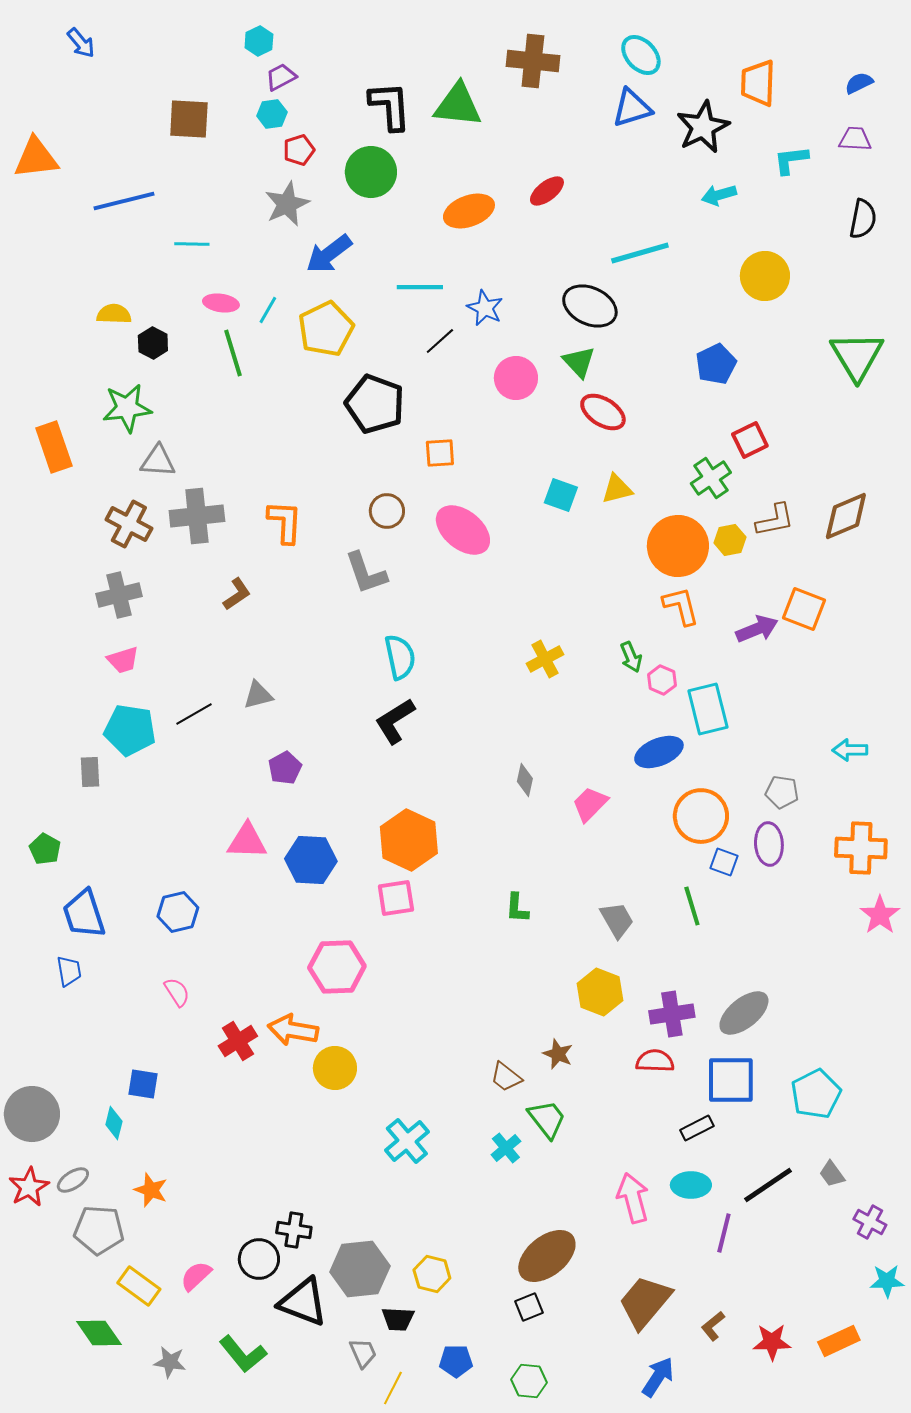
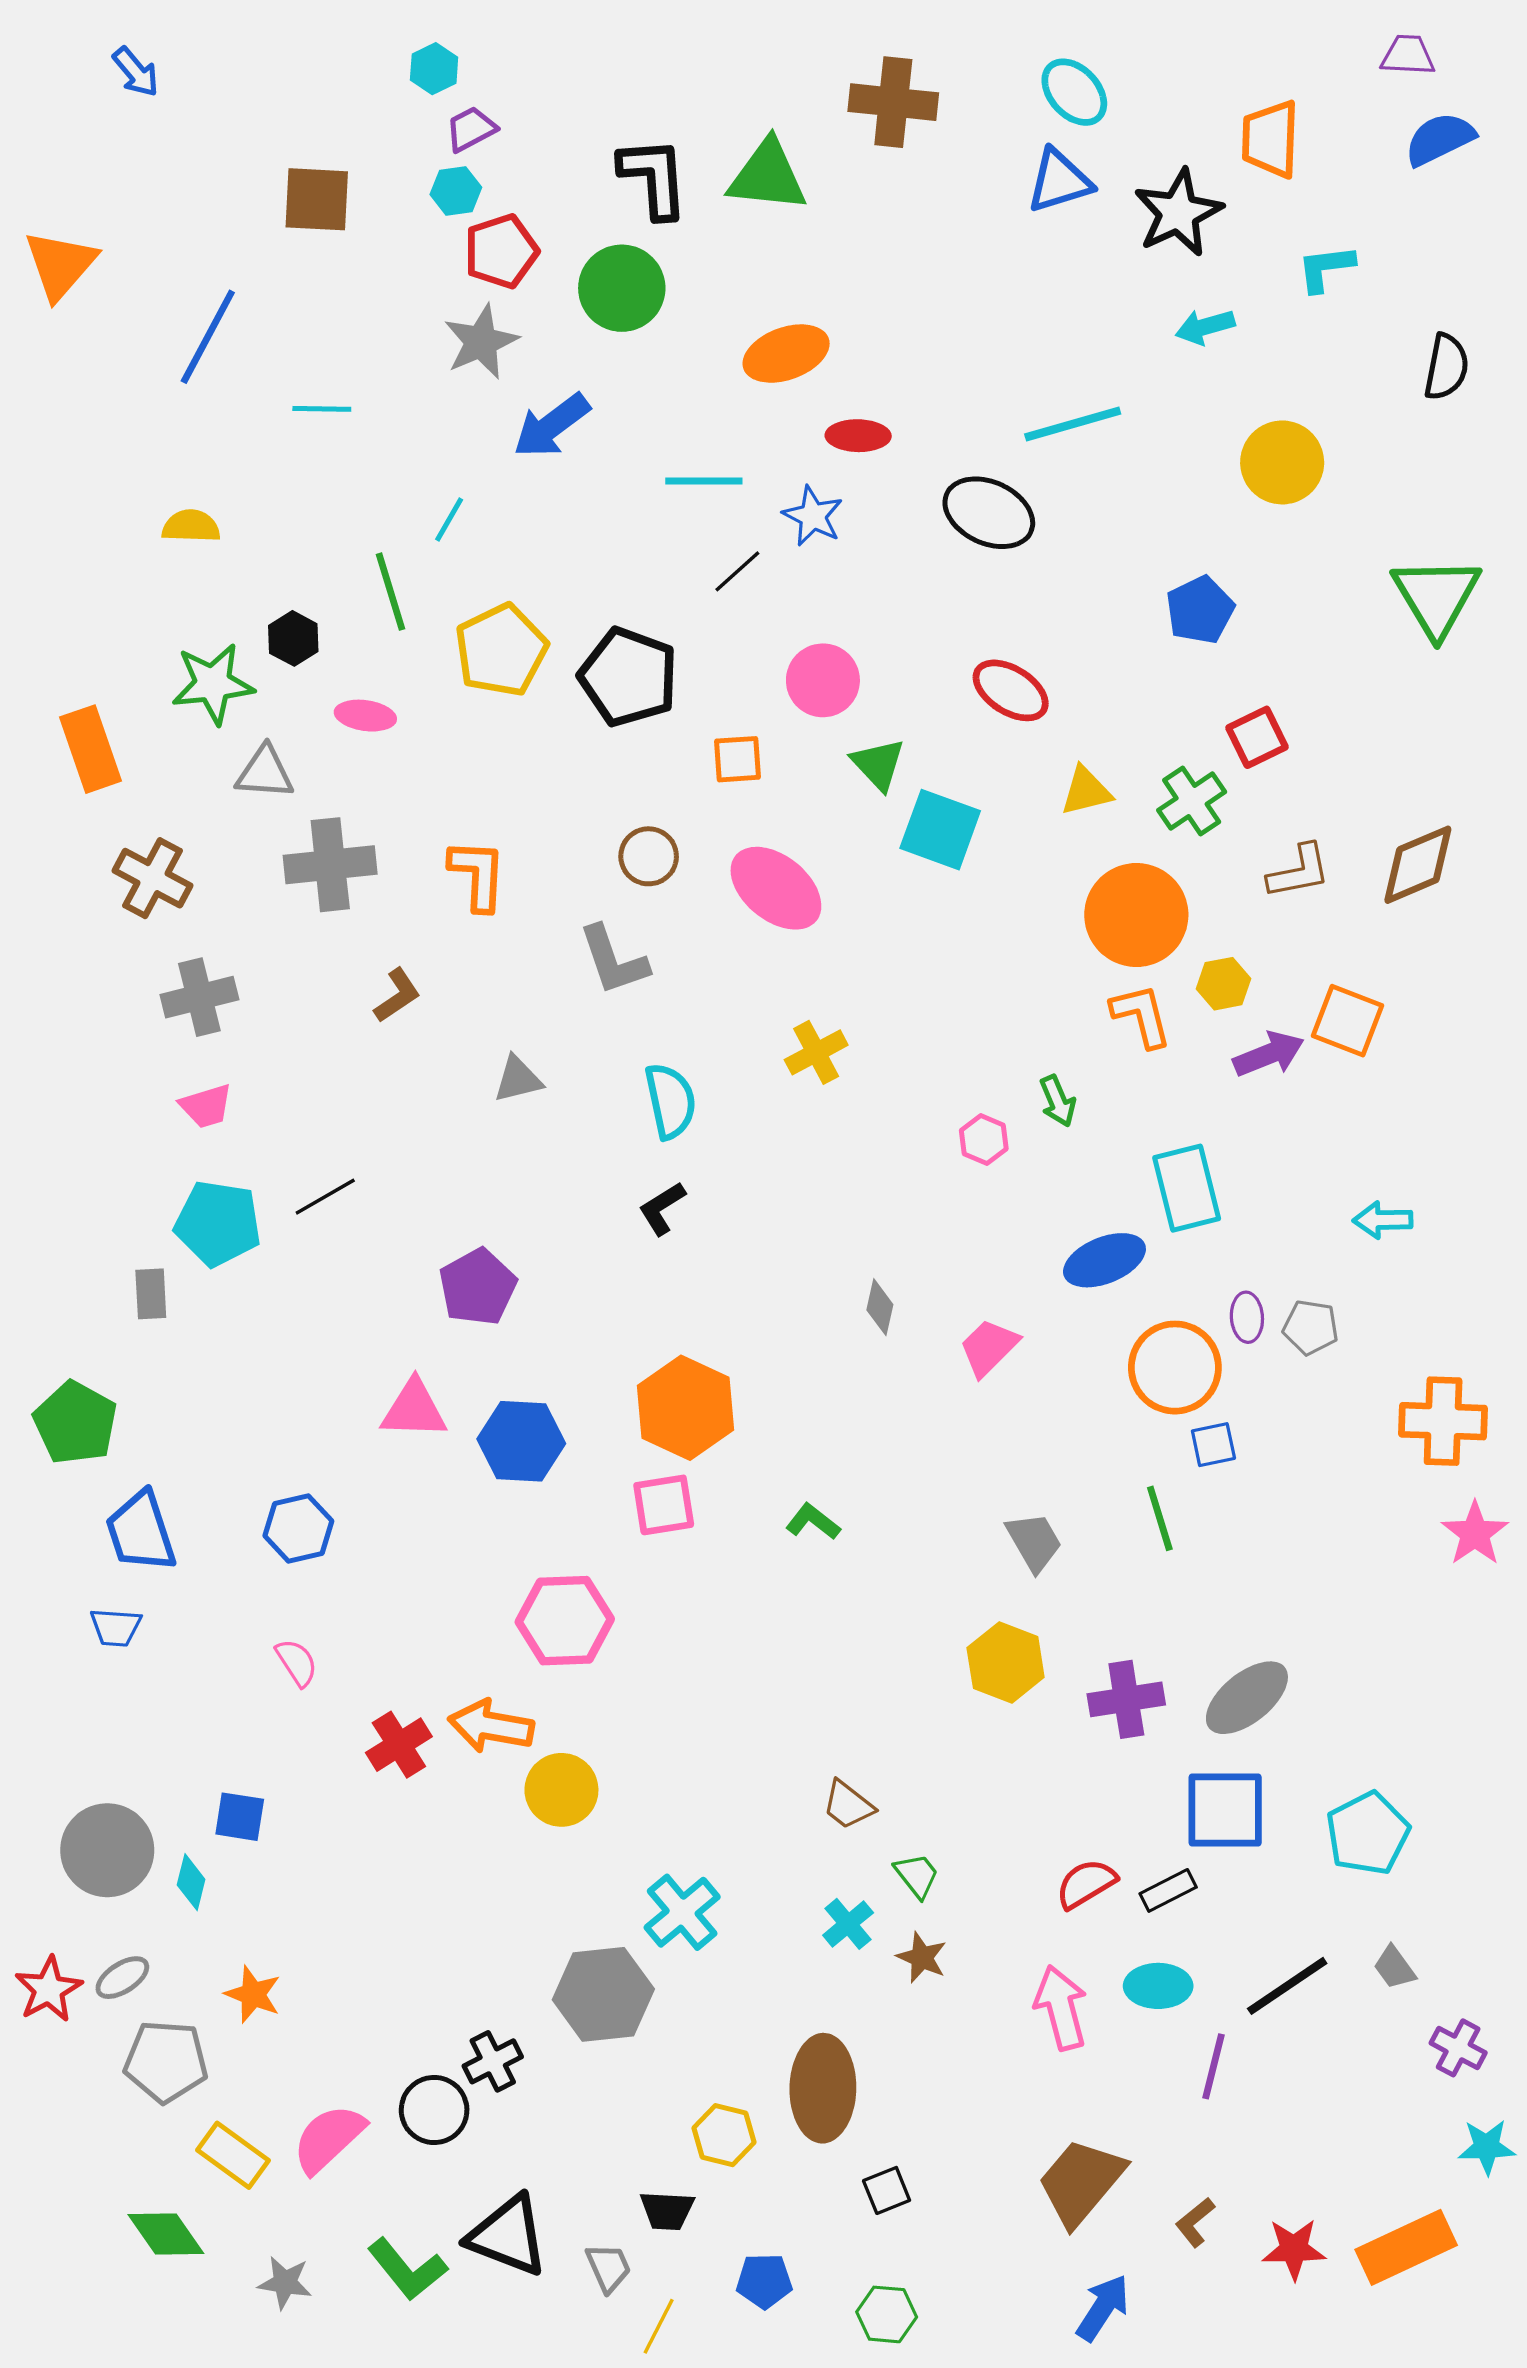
blue semicircle: (859, 83) -> (1440, 139), size x1.5
purple trapezoid: (855, 139) -> (1408, 55), moved
red pentagon: (299, 150) -> (501, 251), size x1.4
orange triangle: (36, 158) -> (60, 265), turned -42
red ellipse: (547, 191) -> (858, 436), moved, turned 39
blue line: (124, 201) -> (208, 337), turned -48
pink ellipse: (221, 303) -> (365, 716), moved
yellow pentagon: (326, 329) -> (501, 650), moved
black hexagon: (153, 343) -> (293, 638), moved
green triangle: (579, 362) -> (878, 764), moved
pink circle: (516, 378) -> (823, 680), moved
yellow triangle: (617, 489) -> (1086, 791), moved
cyan square: (561, 495) -> (940, 830), size x1.4
brown cross: (129, 524) -> (153, 878), moved
yellow hexagon: (730, 540) -> (1223, 984), moved
yellow cross: (545, 659) -> (816, 1052), moved
pink hexagon: (662, 680) -> (984, 1140), moved
gray triangle: (258, 695) -> (518, 1079), moved
black L-shape: (395, 721) -> (662, 1208), size x0.7
cyan arrow: (850, 750) -> (1383, 1220), moved
purple pentagon: (285, 768) -> (478, 1287), size x1.4
purple ellipse: (769, 844) -> (1247, 1317), moved, size x0.7
green pentagon: (45, 849) -> (75, 1423), size x1.6
blue square: (724, 862) -> (1213, 1445), turned -32
green L-shape: (517, 908) -> (813, 1522), moved, turned 124
blue trapezoid: (69, 971) -> (116, 1627), turned 104
brown star: (558, 1054) -> (922, 1957), moved
red semicircle: (655, 1061) -> (1086, 1884), moved, turned -33
gray circle: (32, 1114) -> (107, 1850), moved
green trapezoid: (547, 1119) -> (917, 1875), size x0.7
black cross: (294, 1230) -> (493, 2061), turned -36
brown ellipse: (547, 1256) -> (823, 2088), moved, turned -50
gray hexagon: (360, 1269) -> (603, 1994), moved
pink semicircle: (196, 1276) -> (328, 2138), size x1.4
black triangle: (303, 1302) -> (508, 2236), moved
orange rectangle: (839, 1341) -> (1406, 2247), size x1.4

